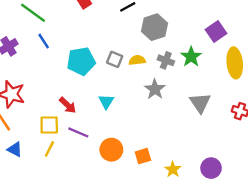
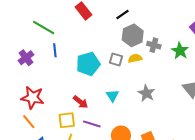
gray hexagon: (154, 27) -> (133, 35), moved
blue line: (44, 41) -> (55, 50), turned 32
gray cross: (166, 60) -> (154, 45), moved
gray star: (155, 89) -> (146, 93), moved

